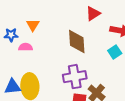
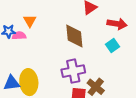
pink semicircle: (25, 47) -> (19, 36), moved

